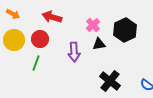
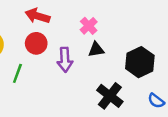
black hexagon: (125, 30) -> (140, 62), moved
red circle: (40, 39) -> (36, 43), moved

